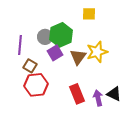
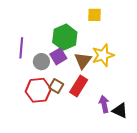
gray circle: (45, 37) -> (41, 62), moved
brown square: (30, 66) -> (56, 86), moved
red rectangle: (77, 94) -> (79, 86), moved, turned 54
black triangle: (114, 94) -> (120, 110), moved

